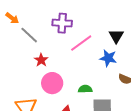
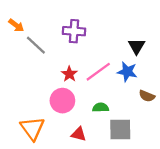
pink line: (81, 43) -> (98, 72), moved
red star: (41, 60) -> (69, 74), moved

